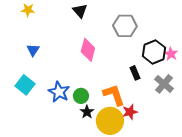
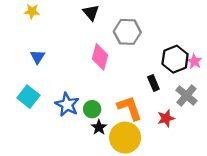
gray hexagon: (125, 26) -> (127, 32), moved
red star: (130, 112) -> (166, 118), moved

